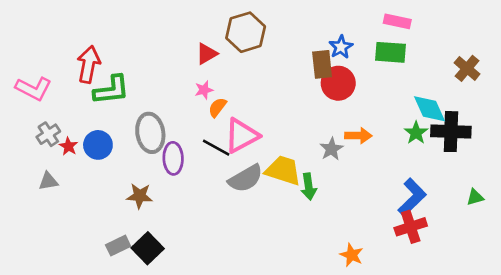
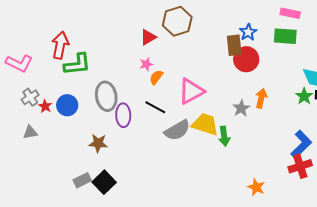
pink triangle: (242, 136) -> (191, 91), moved
orange arrow: (358, 136) -> (261, 98), turned -78

